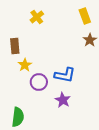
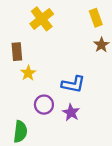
yellow cross: (37, 17) -> (42, 19), size x1.5
purple circle: (39, 82) -> (44, 105), moved

